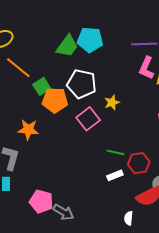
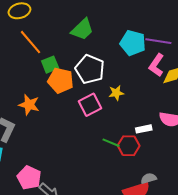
cyan pentagon: (90, 40) -> (133, 43), moved
red hexagon: (139, 163) -> (129, 146), moved
white rectangle: (115, 175) -> (144, 129), moved

